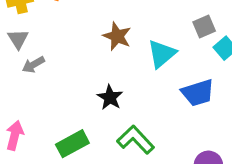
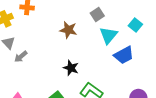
gray square: (204, 26) -> (97, 15), moved
cyan triangle: (162, 54) -> (108, 35), moved

